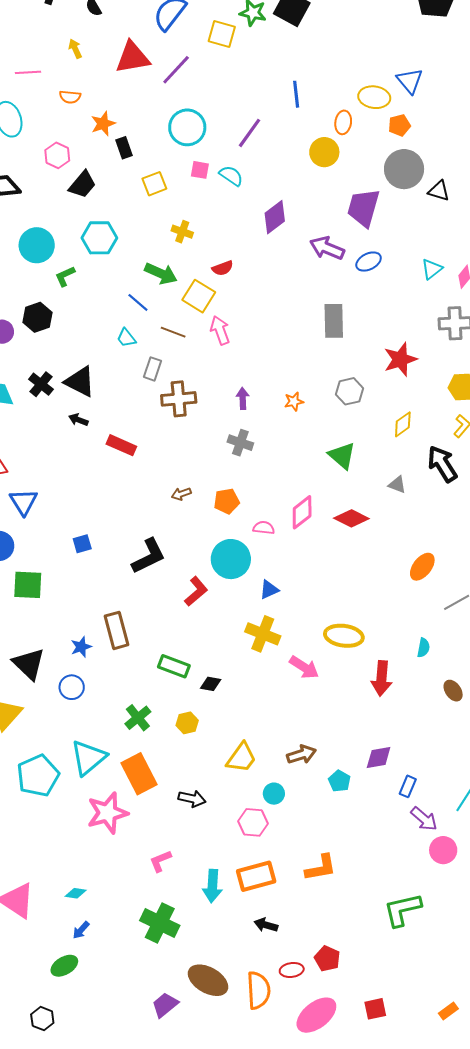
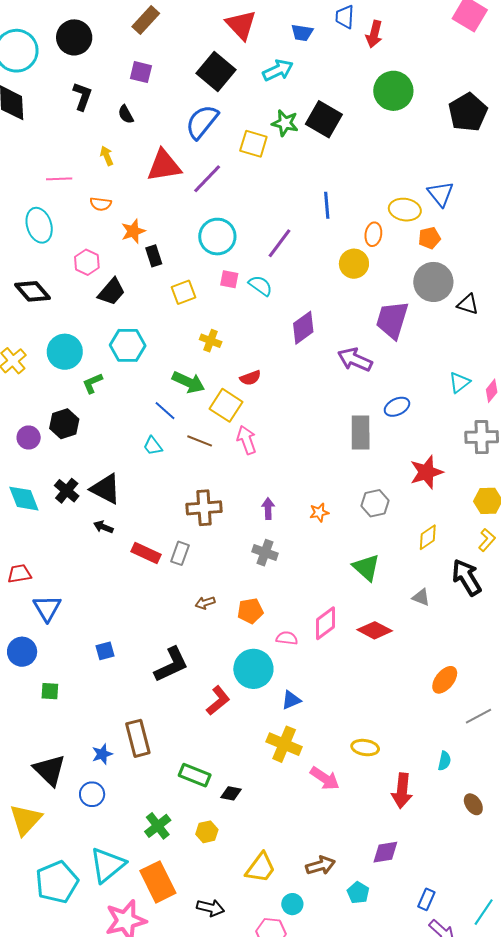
blue ellipse: (369, 262) -> (397, 407), moved
gray rectangle: (152, 369) -> (180, 553), moved
green square: (28, 585) -> (50, 691), size x0.6
yellow ellipse: (344, 636) -> (365, 748), size x0.7
purple diamond: (379, 758) -> (385, 852), moved

